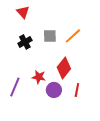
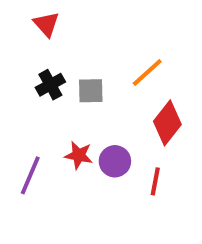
gray square: (50, 36) -> (91, 91), moved
red diamond: (64, 68) -> (167, 123), moved
purple circle: (54, 90) -> (115, 161), moved

